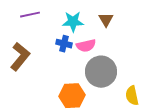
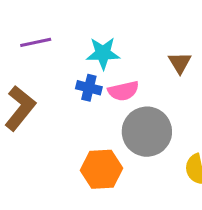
brown triangle: (106, 20) -> (180, 63), moved

